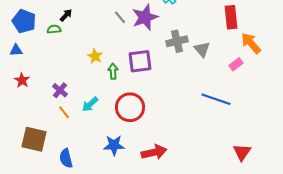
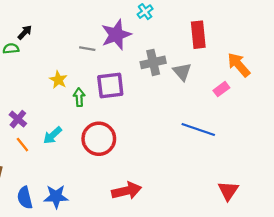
gray line: (120, 17) -> (87, 49), moved, turned -40
red rectangle: (231, 17) -> (198, 35), moved
blue star: (114, 145) -> (56, 197), moved

